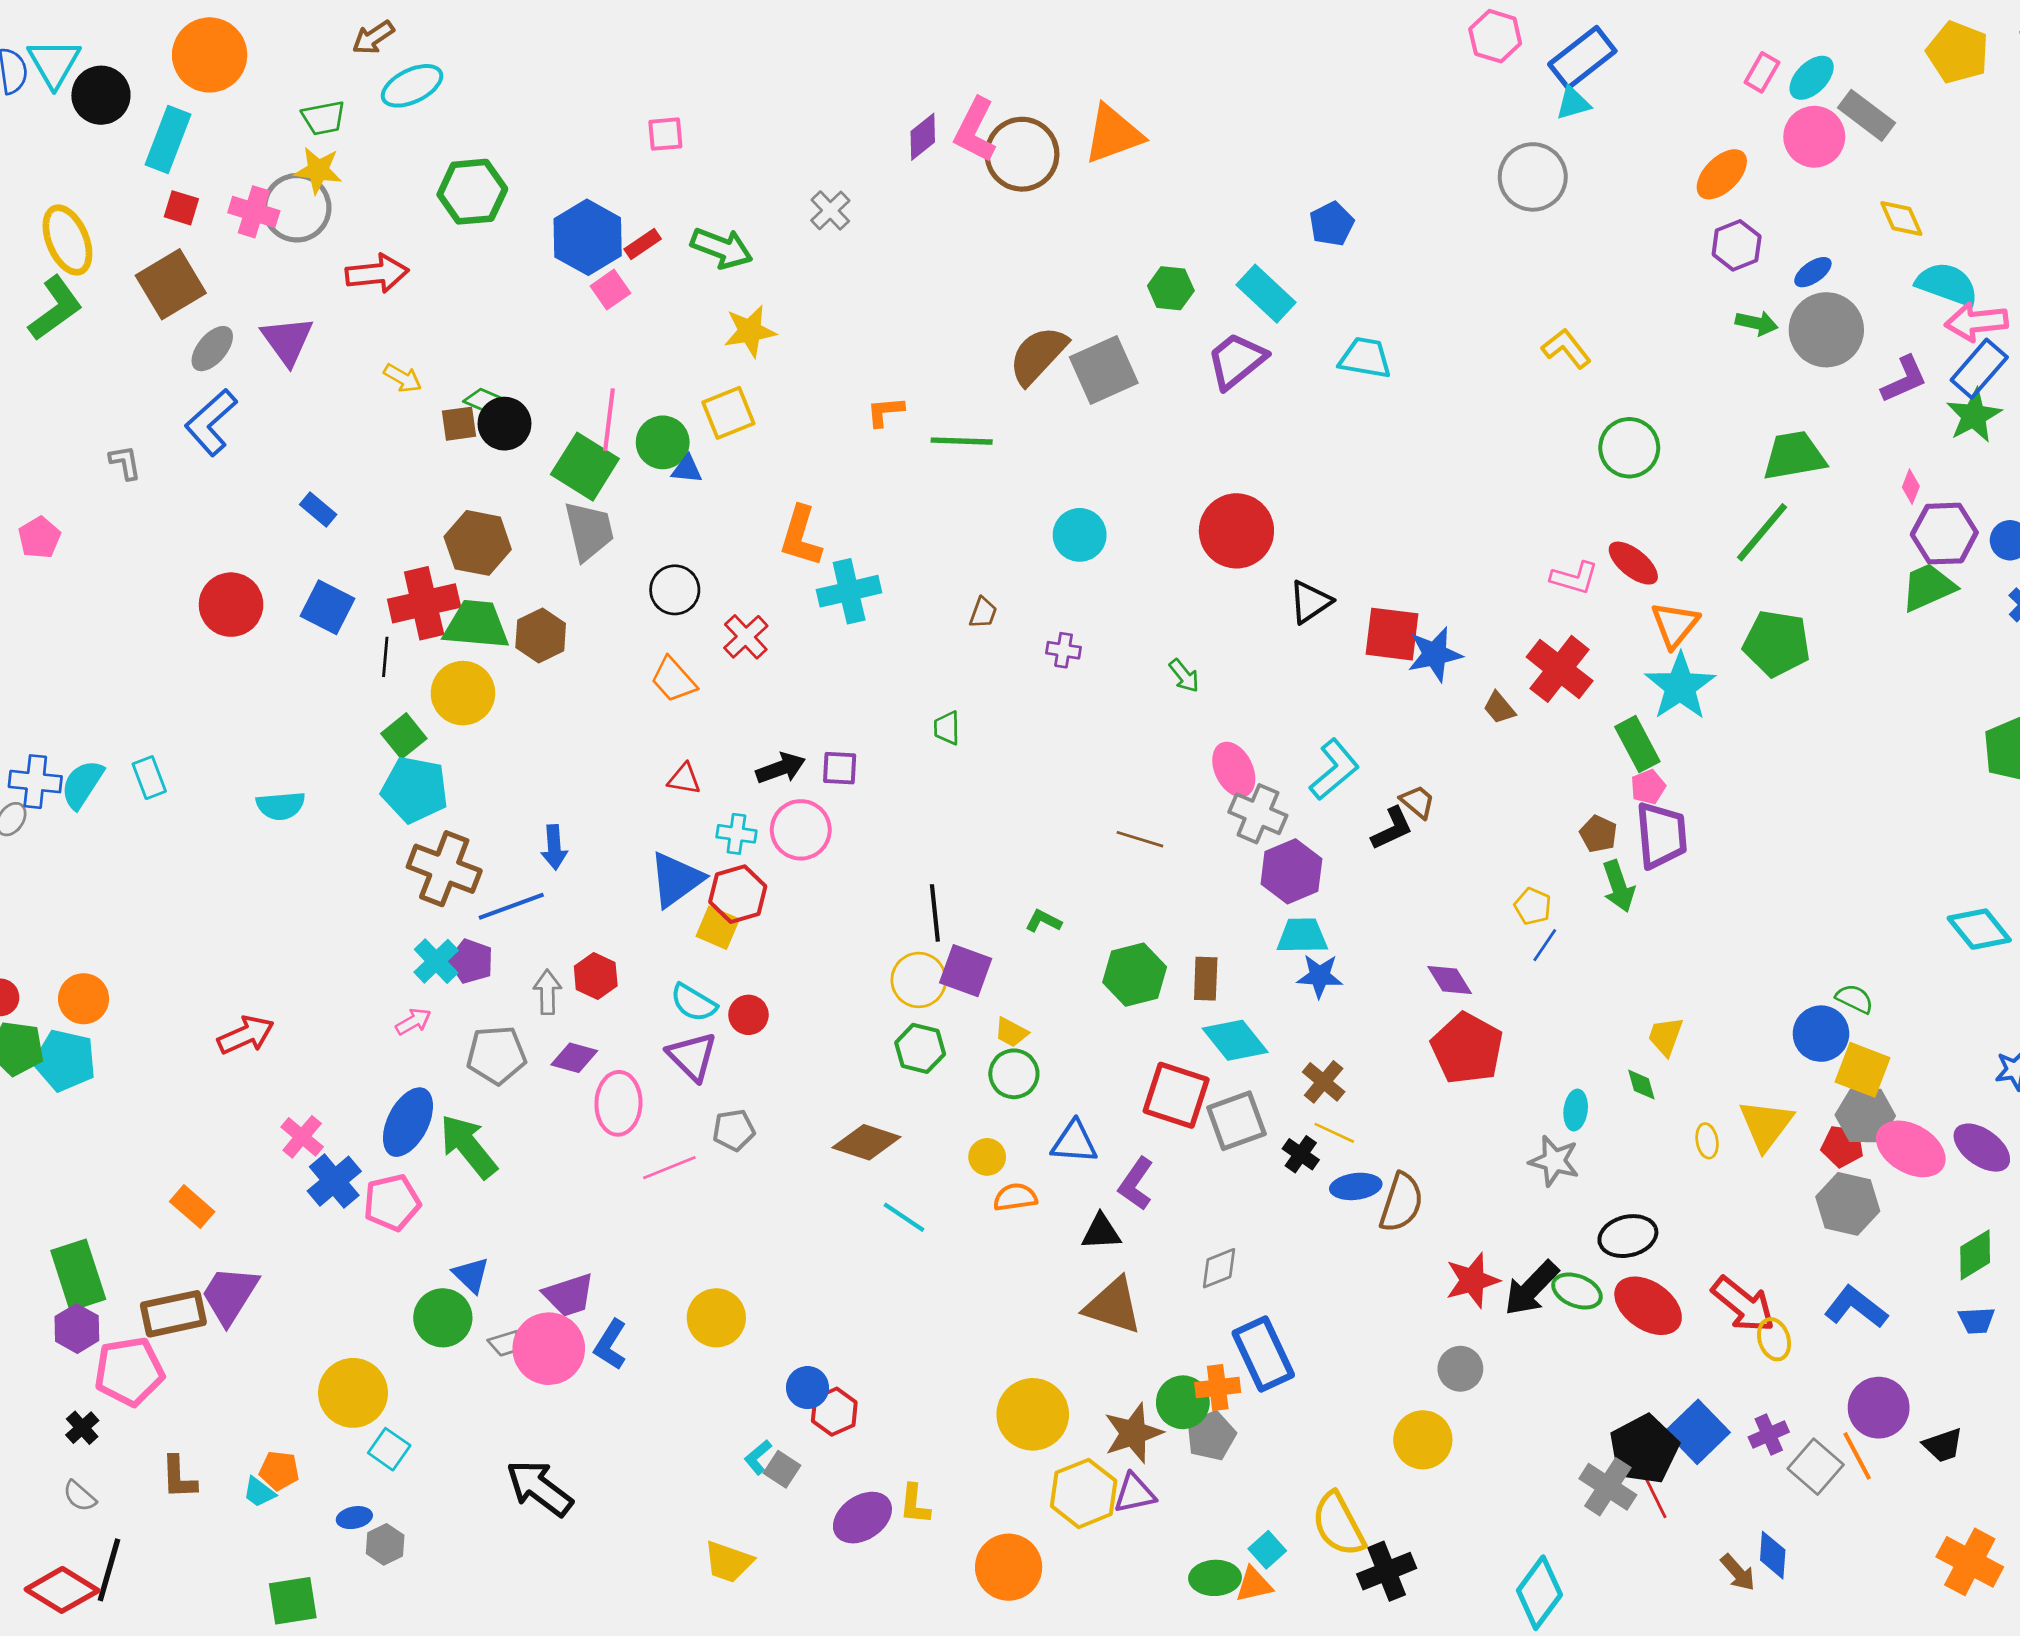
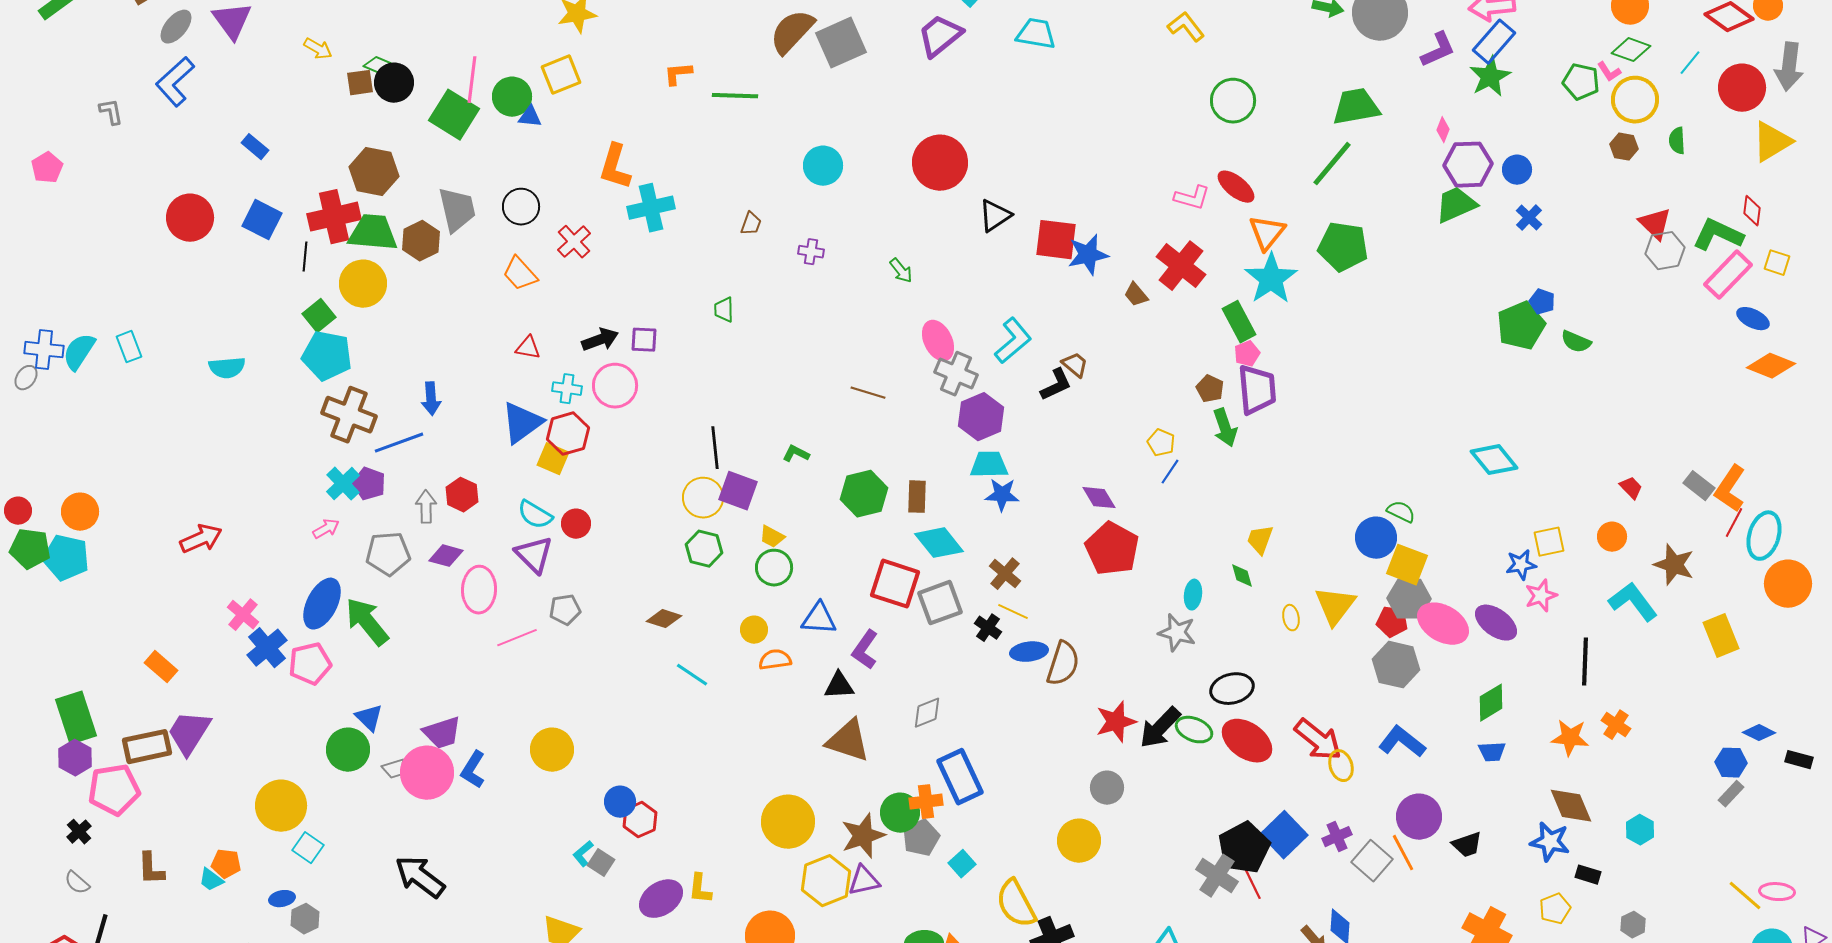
gray trapezoid: (589, 531) -> (457, 210), moved
brown diamond: (866, 1142) -> (664, 619), size x0.7
cyan square: (1267, 1550) -> (962, 864), moved

